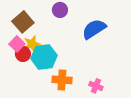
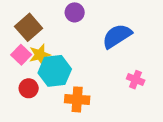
red circle: (23, 54) -> (29, 88), moved
pink cross: (96, 86) -> (136, 80), moved

